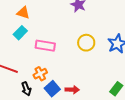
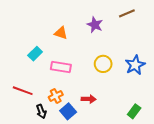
orange triangle: (23, 13) -> (61, 33), moved
red arrow: (72, 90) -> (89, 99), moved

